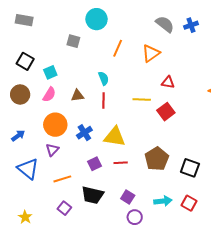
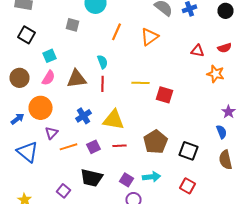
black square: (25, 61) -> (26, 35), moved
red triangle: (168, 82) -> (198, 51), moved
brown triangle: (77, 95) -> (76, 79), size x1.5
red square: (166, 112) -> (164, 95), turned -36
orange circle: (55, 125) -> (40, 108), moved
orange line: (62, 179) -> (68, 147), moved
cyan arrow: (163, 201) -> (152, 177), moved

